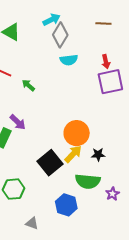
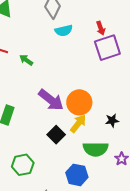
purple arrow: (18, 122) -> (51, 100), moved, size x1.5
black star: (98, 154) -> (112, 121), moved
black square: (50, 163) -> (56, 135), size x0.7

